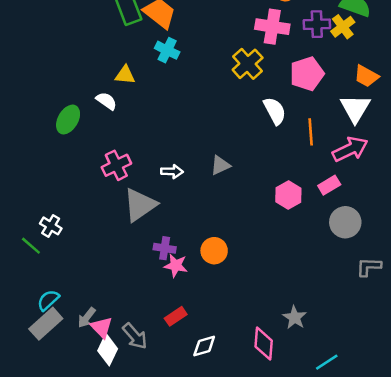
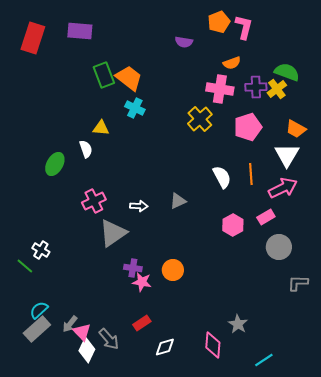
white semicircle: (106, 101) -> (86, 149), turned 36
white semicircle: (275, 111) -> (222, 177), moved

